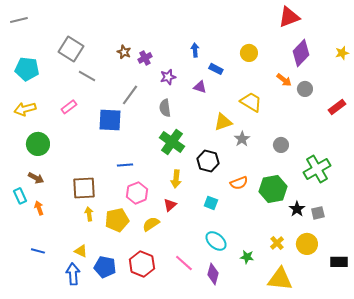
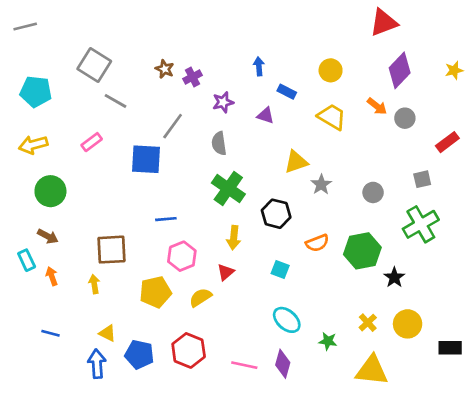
yellow trapezoid: (251, 102) -> (332, 117), moved
gray square: (318, 213) -> (422, 179), moved
yellow arrow: (89, 214) -> (94, 284), moved
pink line: (184, 263) -> (244, 365), moved, turned -30

